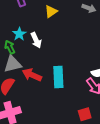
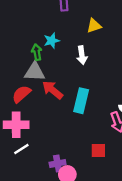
white arrow: (36, 40) -> (82, 55), moved

